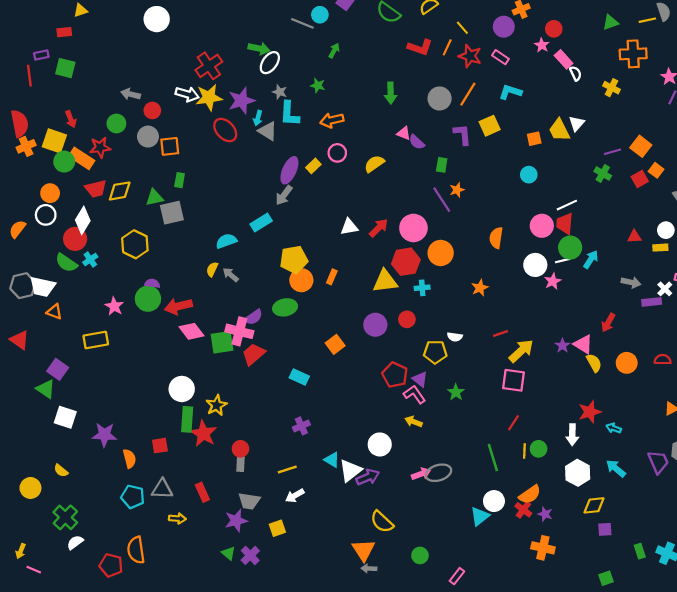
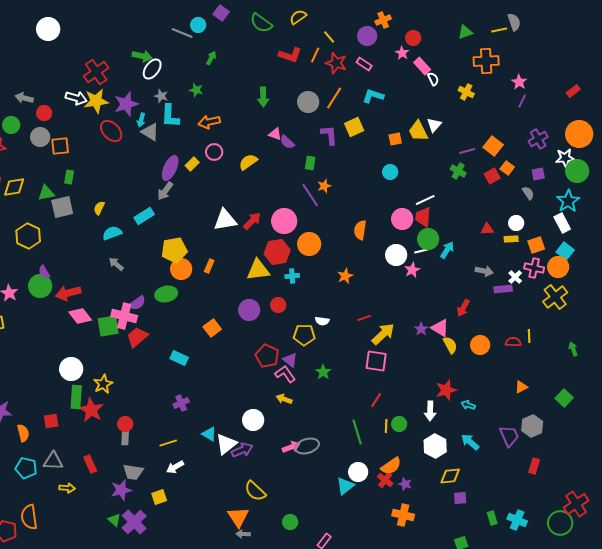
white triangle: (349, 227) -> (225, 220), size x1.4
yellow semicircle: (212, 269) -> (99, 208), moved
purple semicircle: (152, 283) -> (44, 272), turned -128
purple cross: (250, 555) -> (134, 522), size x1.4

